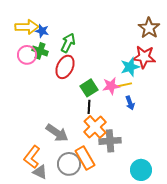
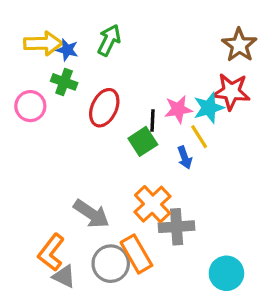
green arrow: (68, 43) -> (109, 40), moved
pink circle: (27, 55) -> (30, 106), moved
yellow line: (124, 85) -> (199, 137), turned 70
pink star: (111, 86) -> (178, 109), moved
blue arrow: (130, 103) -> (185, 158), moved
black line: (89, 107) -> (152, 121), moved

